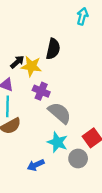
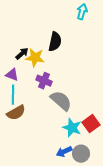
cyan star: (57, 142) -> (72, 128), moved
gray circle: (78, 158) -> (81, 154), moved
blue arrow: (36, 165) -> (64, 152), moved

